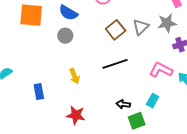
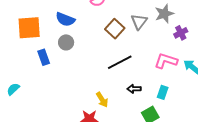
yellow arrow: (75, 76) -> (102, 100), moved
blue rectangle: (39, 92) -> (44, 57), moved
black arrow: (123, 104) -> (134, 89), moved

